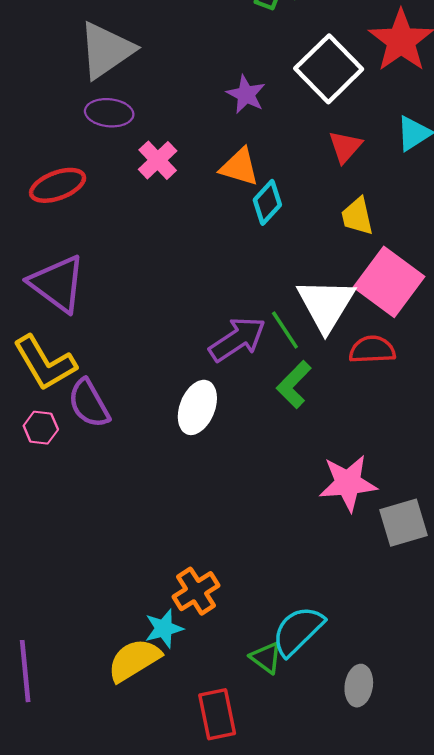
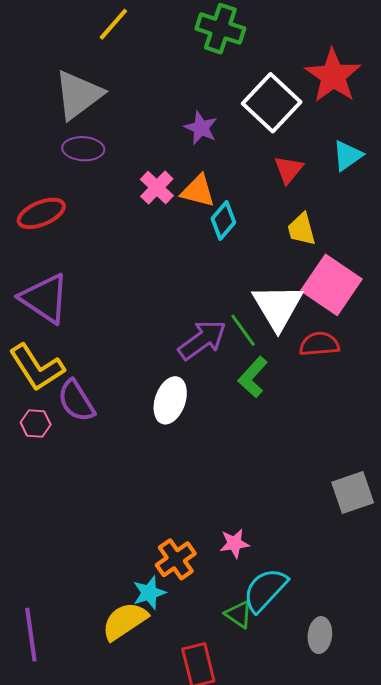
pink cross: (158, 160) -> (157, 188), moved
pink star: (348, 483) -> (234, 543), moved, size x0.6

